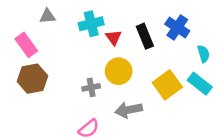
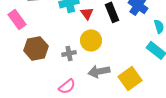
brown hexagon: (32, 79) -> (36, 48), moved
yellow square: (167, 85) -> (130, 78), moved

